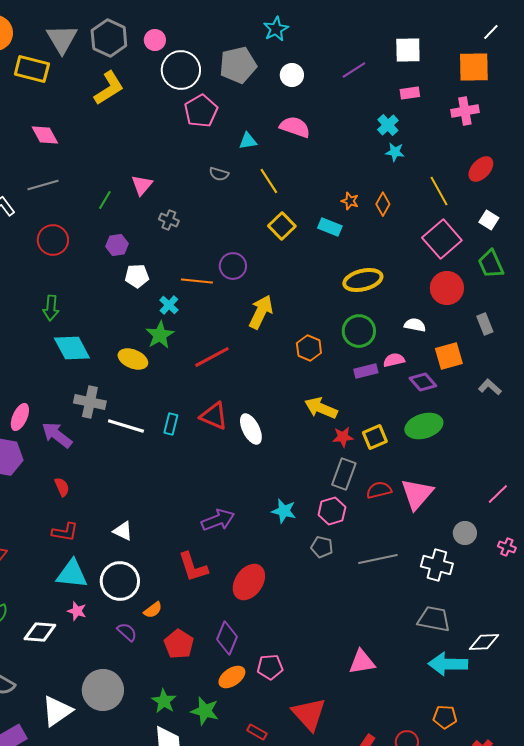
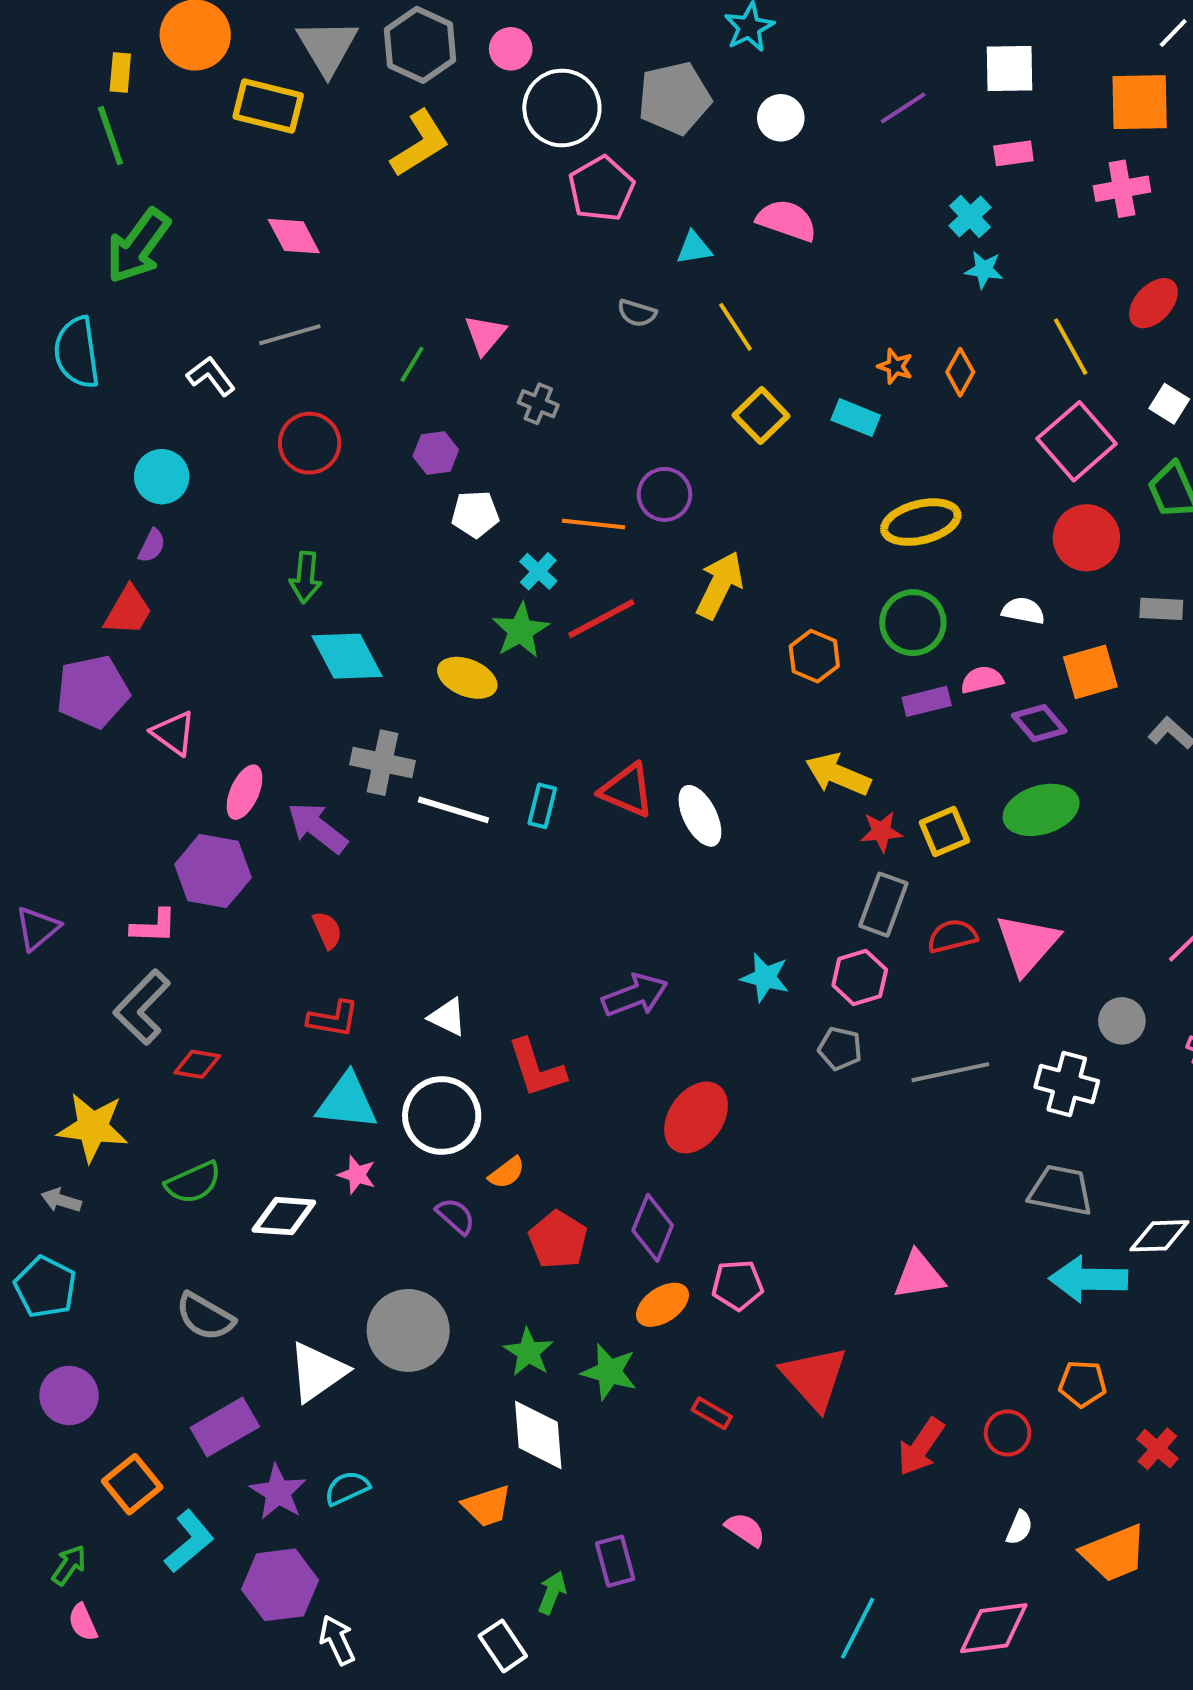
gray rectangle: (485, 324) -> (1161, 609), turned -65
red line: (212, 357) -> (601, 619), moved
red L-shape: (193, 567) -> (536, 1068), moved

